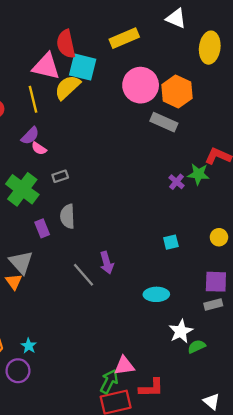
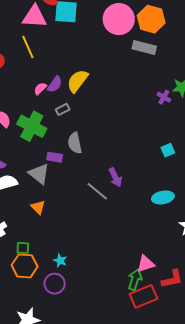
yellow semicircle: (67, 87) -> (78, 81), moved
purple semicircle: (30, 136) -> (55, 84), moved
pink semicircle: (39, 148) -> (40, 89), turned 112
purple rectangle: (42, 228) -> (55, 157), turned -49
gray triangle: (21, 262) -> (39, 174), moved

